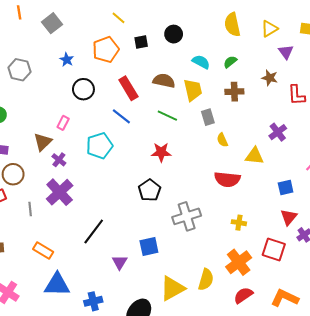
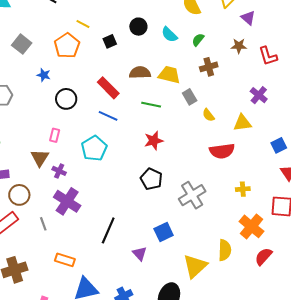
orange pentagon: (106, 50) -> (67, 46), moved
cyan semicircle: (201, 62) -> (169, 35), moved, turned -150
yellow trapezoid: (193, 90) -> (169, 75), turned -50

